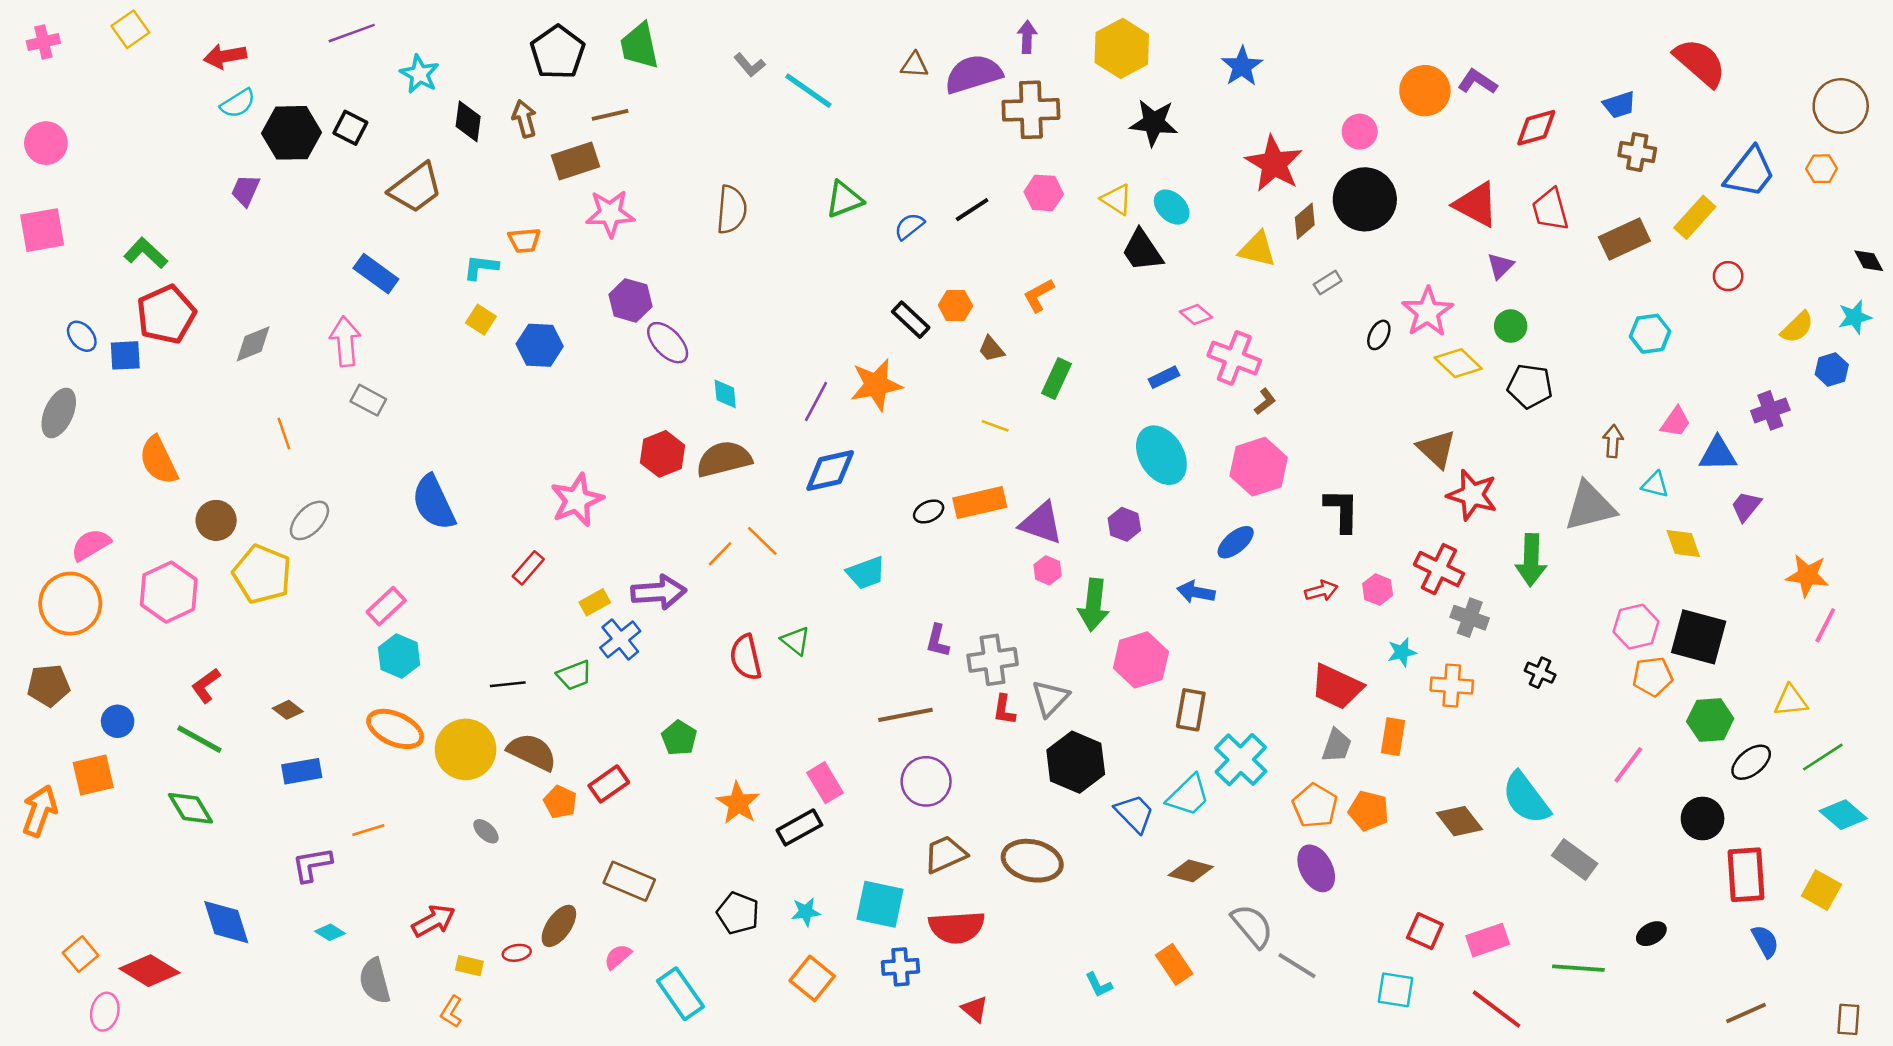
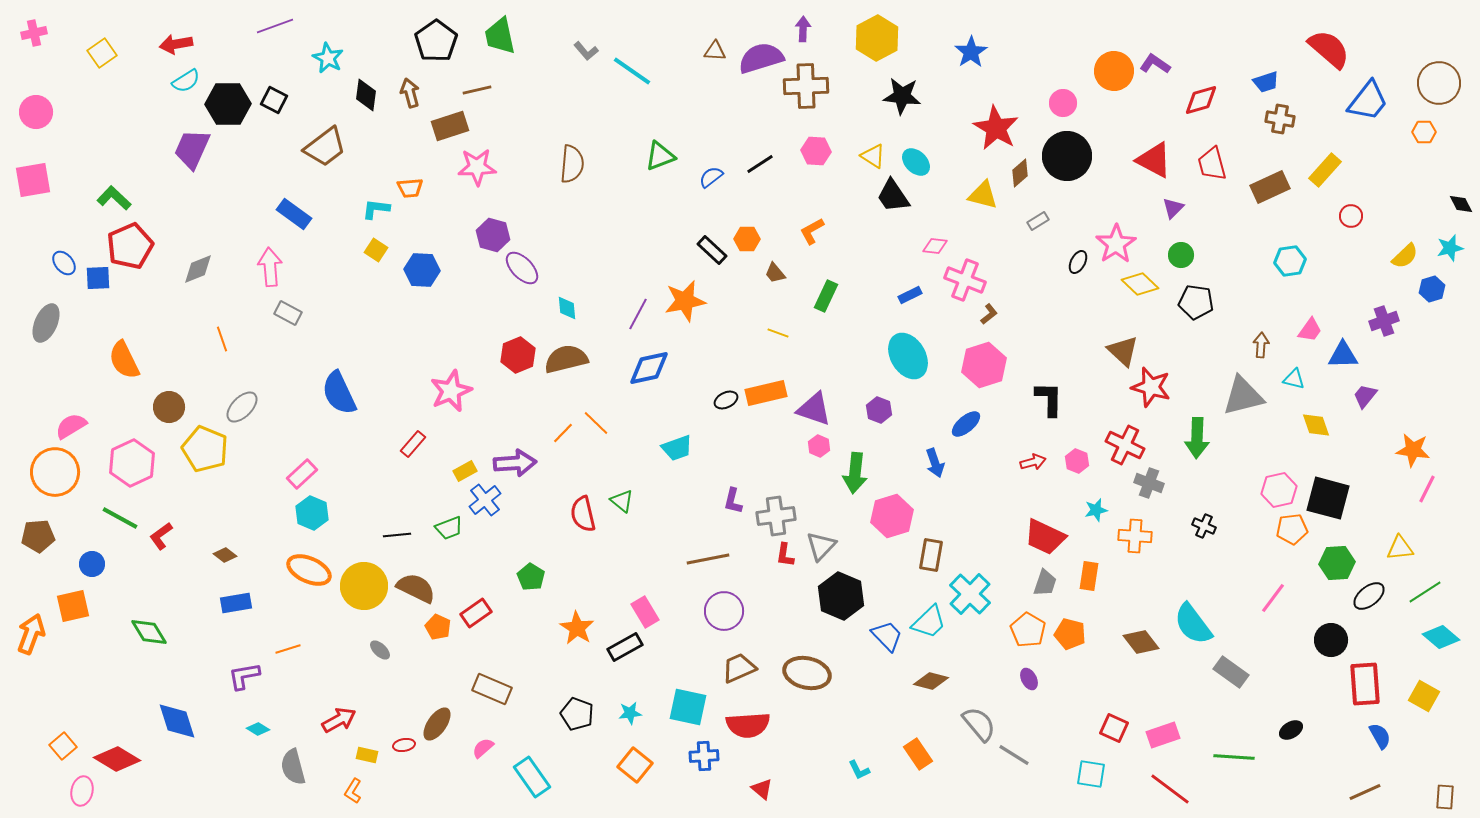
yellow square: (130, 29) -> (102, 53), moved
blue trapezoid: (1750, 172) -> (1368, 101), moved
purple trapezoid: (245, 190) -> (192, 149), size x1.6
pink diamond: (1196, 314) -> (935, 246), turned -35
blue arrow: (1196, 592) -> (935, 463), turned -120
green line: (199, 739) -> (120, 518), moved
purple ellipse: (1316, 868) -> (1029, 679), size x0.6

